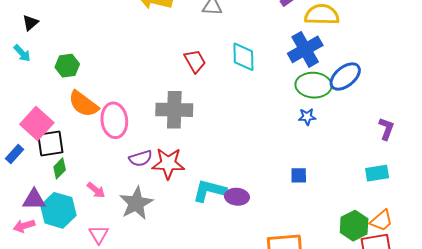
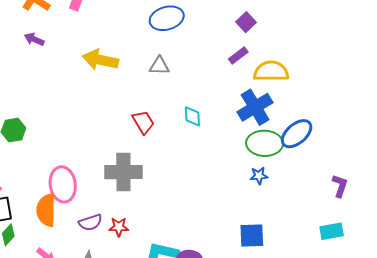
cyan diamond: (243, 57) -> (192, 116), size x0.7
orange semicircle: (83, 104) -> (46, 210), moved, turned 56
red star: (168, 163) -> (119, 227), size x0.6
blue square: (299, 175) -> (252, 235), size x1.5

